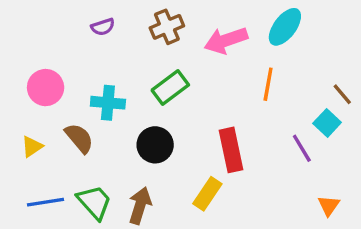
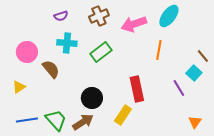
cyan cross: (108, 103) -> (67, 43), moved
brown semicircle: (79, 138) -> (51, 69), moved
black circle: (155, 145) -> (92, 98), moved
brown arrow: (140, 206) -> (83, 122), turned 40

